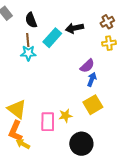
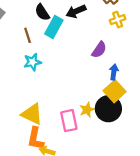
black semicircle: (31, 20) -> (42, 12), moved
cyan star: (28, 53) -> (32, 62), moved
blue arrow: (92, 79) -> (114, 72), moved
black circle: (81, 144) -> (108, 109), moved

